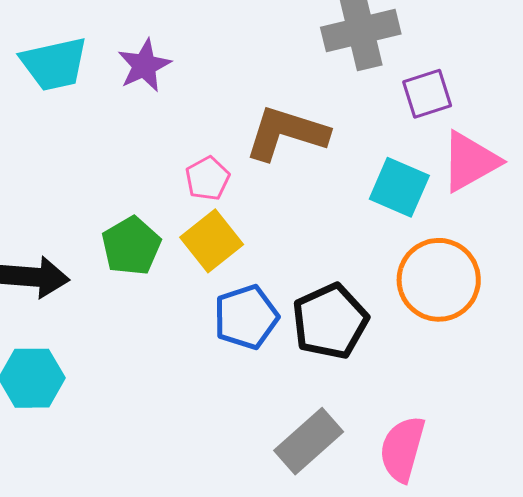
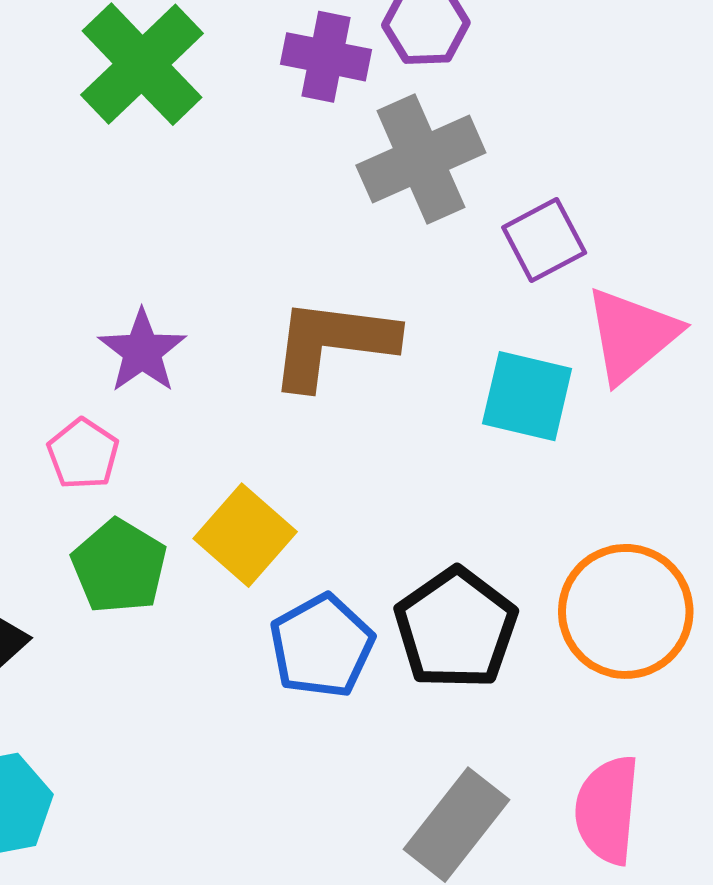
purple star: (144, 65) -> (142, 351), moved
pink pentagon: (207, 179) -> (83, 454), moved
orange circle: (439, 280) -> (626, 611), moved

